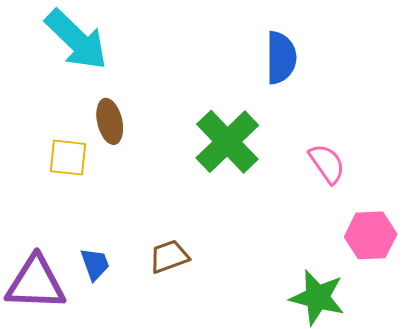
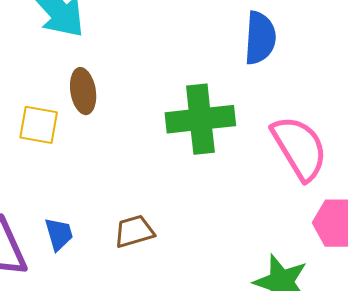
green cross: (227, 142) -> (200, 119), turned 34
pink semicircle: (327, 164) -> (299, 148), size x1.6

